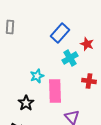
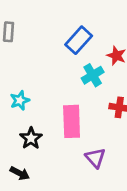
cyan star: (37, 76) -> (20, 100), moved

